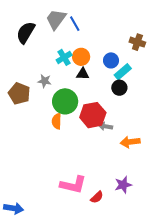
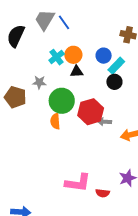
red semicircle: (97, 197) -> (103, 193), turned 56

